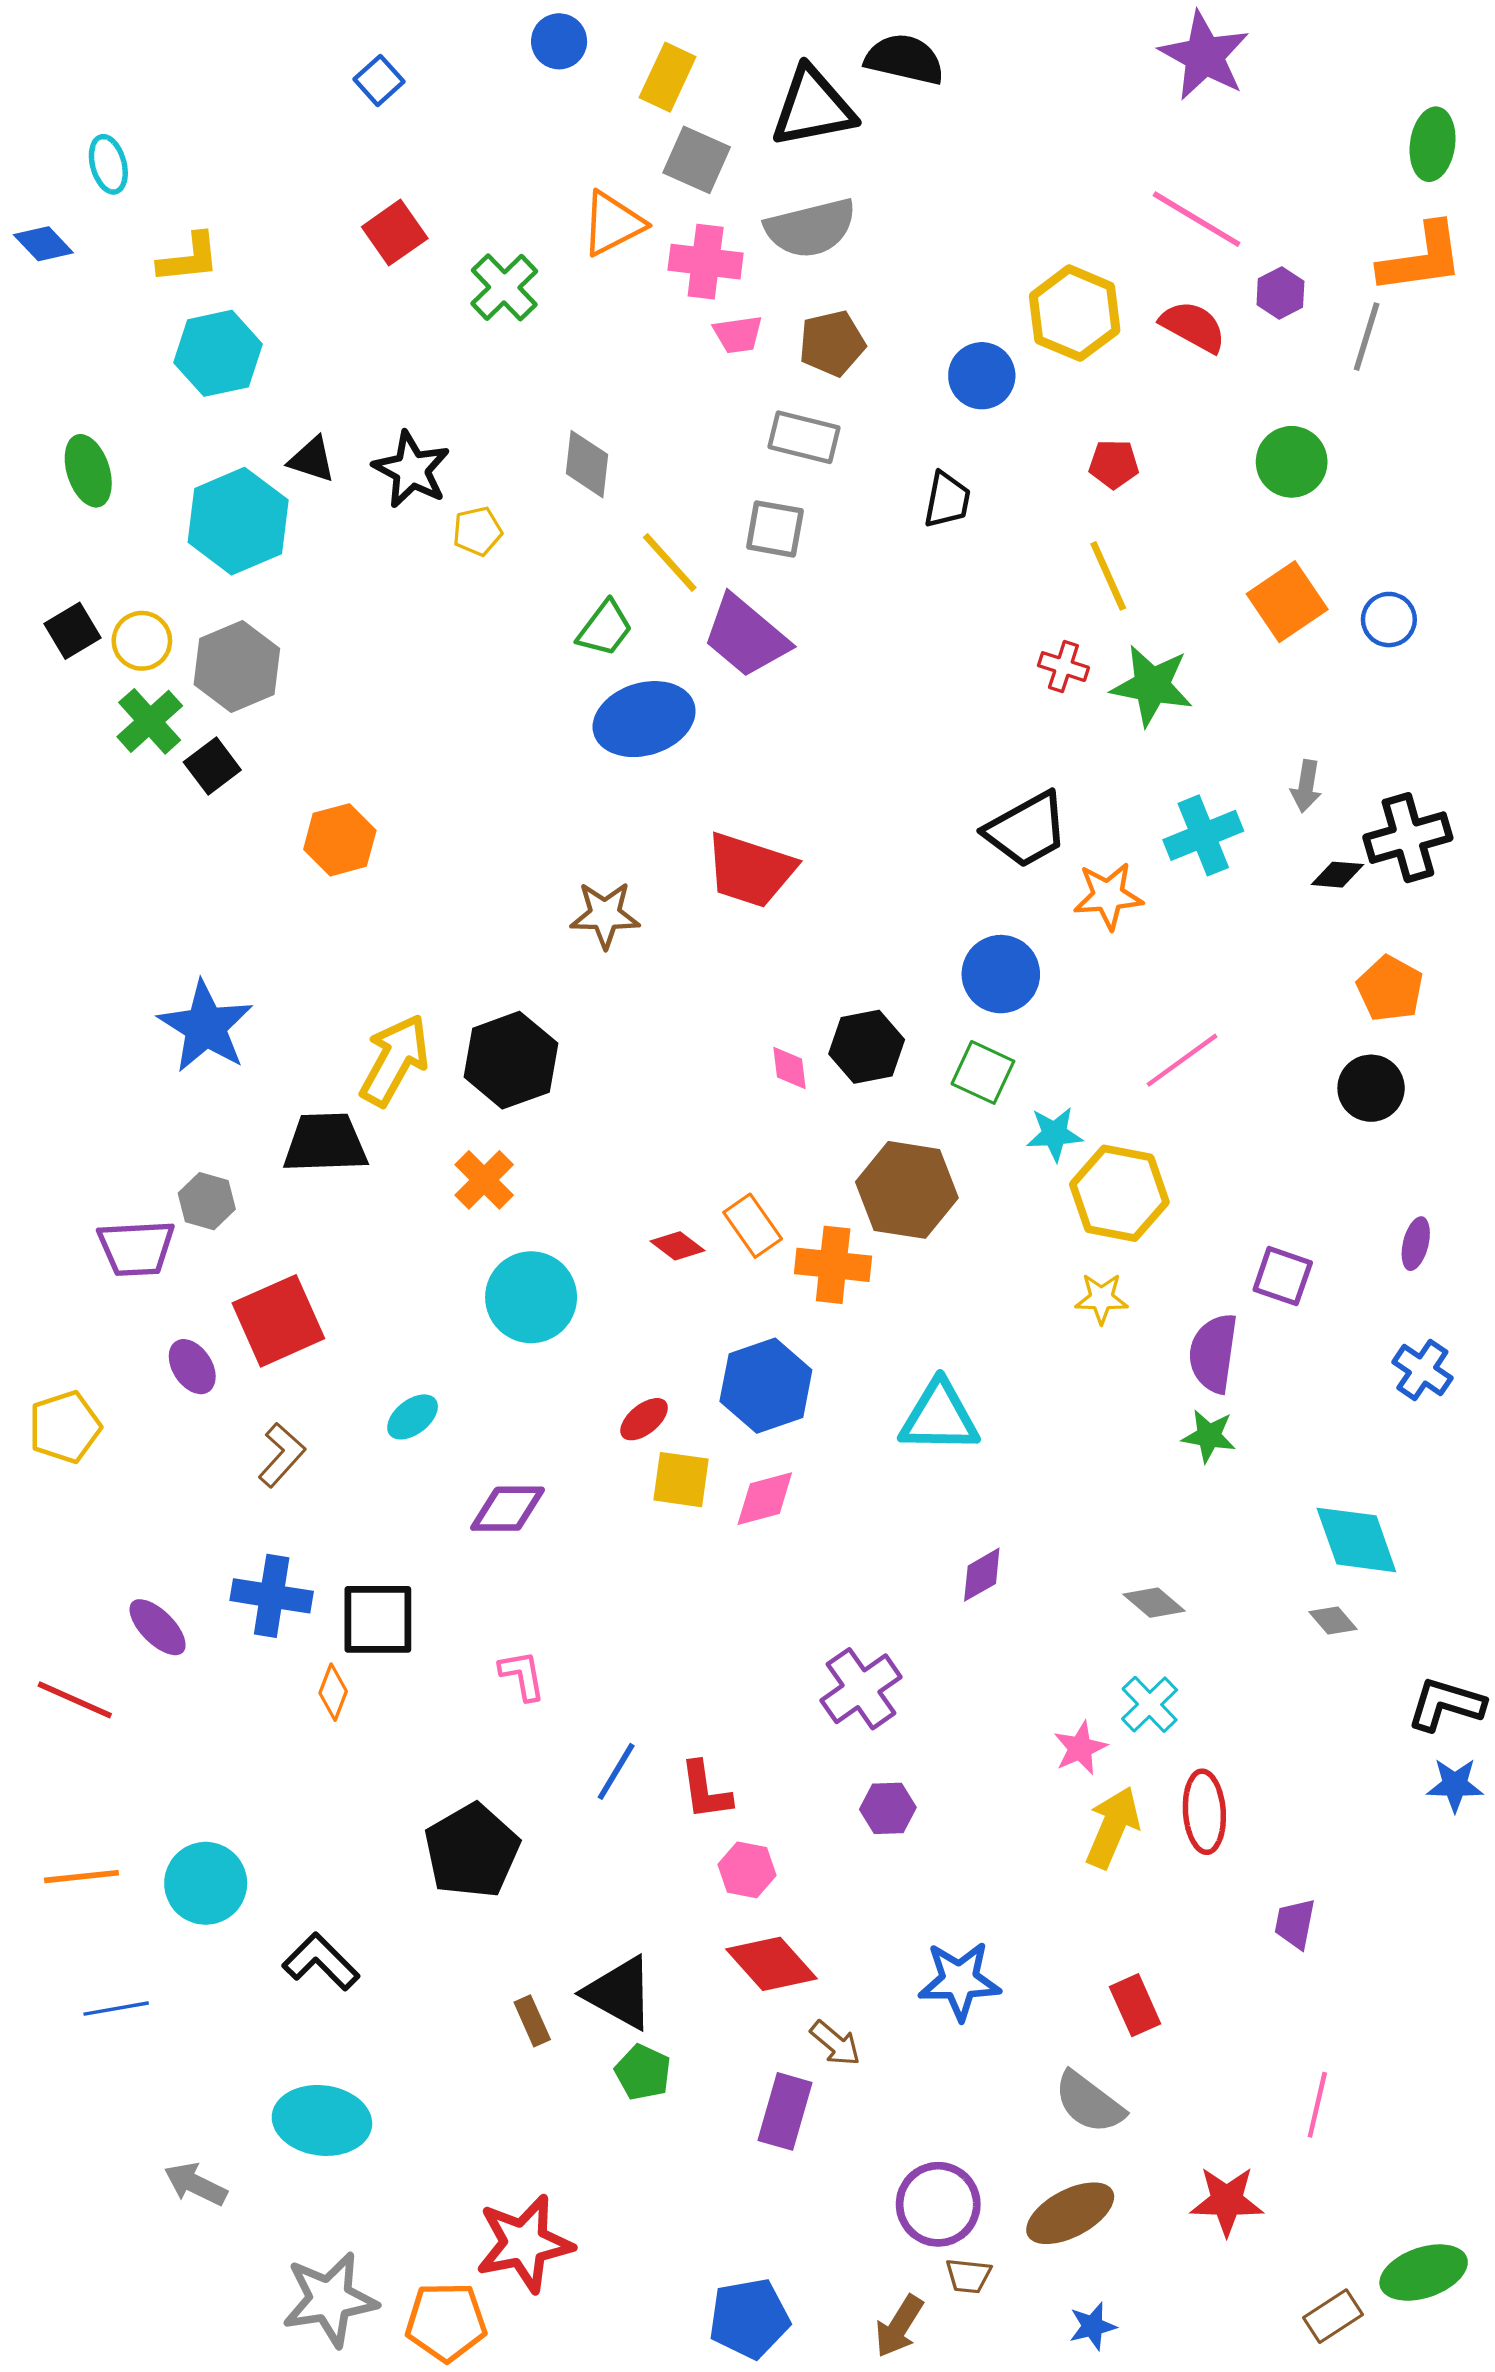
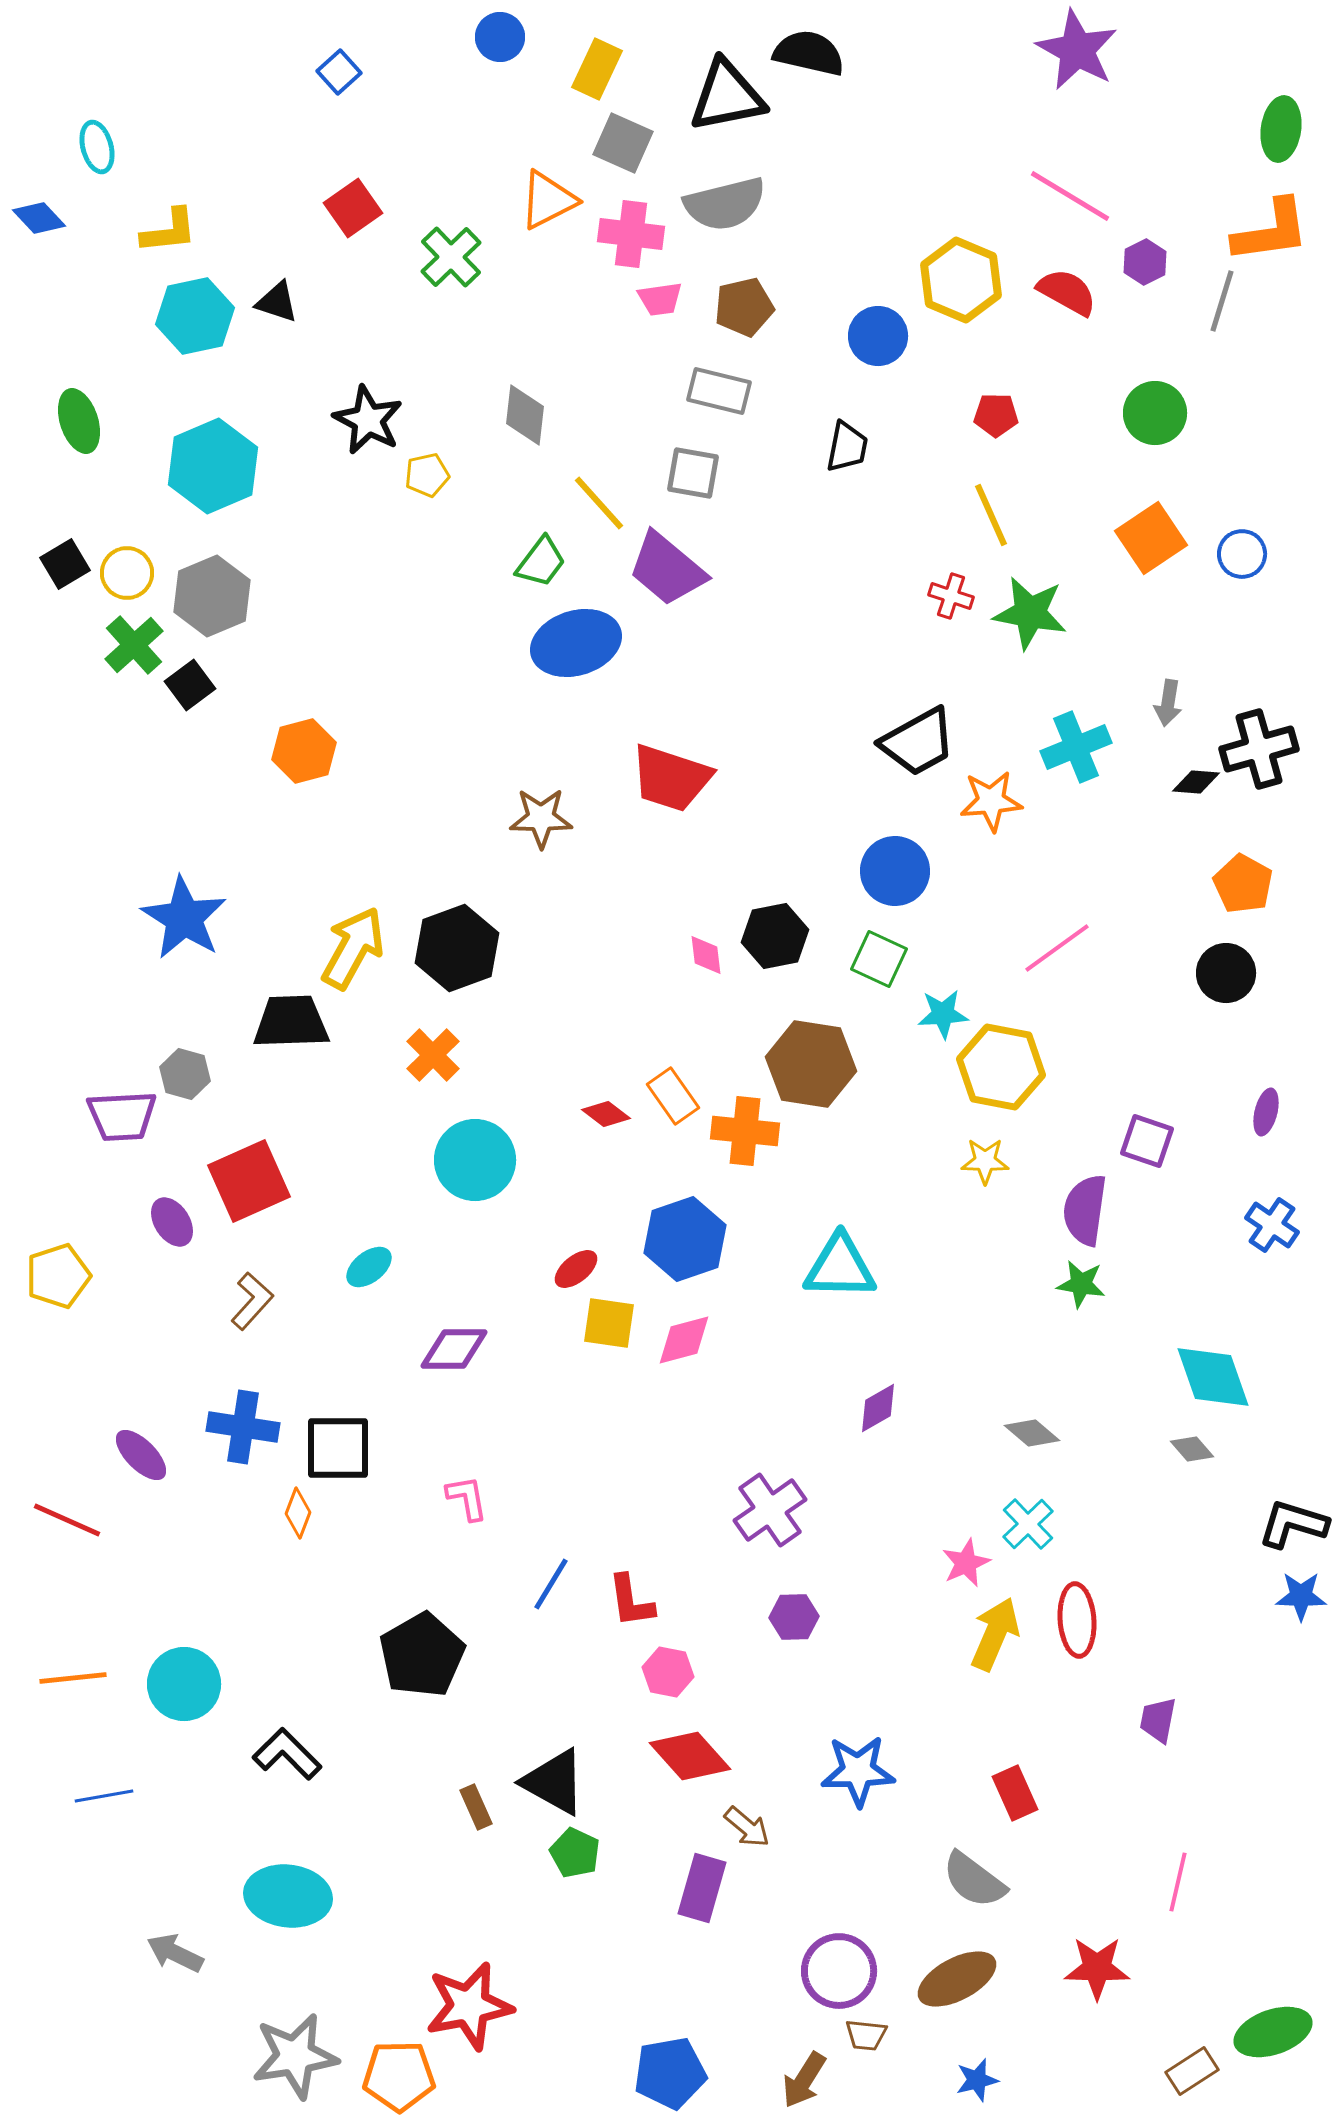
black triangle: (312, 460) -> (277, 302), moved

